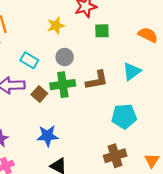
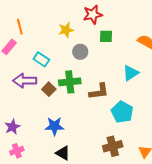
gray circle: (65, 57) -> (80, 52), moved
brown L-shape: (97, 80) -> (99, 91), moved
cyan pentagon: (124, 116) -> (122, 112), turned 30

